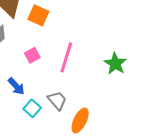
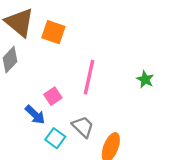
pink square: (32, 55) -> (53, 96), moved
green star: (115, 64) -> (145, 79), size x0.7

